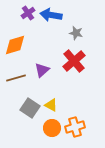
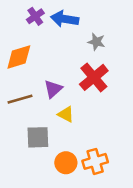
yellow triangle: (51, 105) -> (66, 114), moved
gray square: (30, 108) -> (38, 137), turned -36

